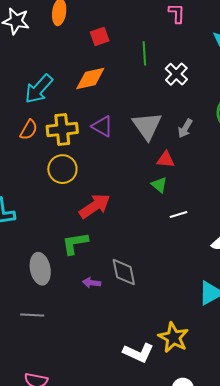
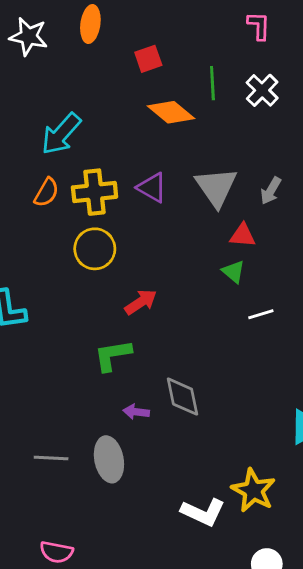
white cross: (176, 74) -> (262, 90), moved
orange diamond: (90, 78) -> (171, 112), moved, turned 52
red arrow: (95, 206) -> (141, 302), size x0.7
gray ellipse: (40, 269) -> (109, 459), moved

